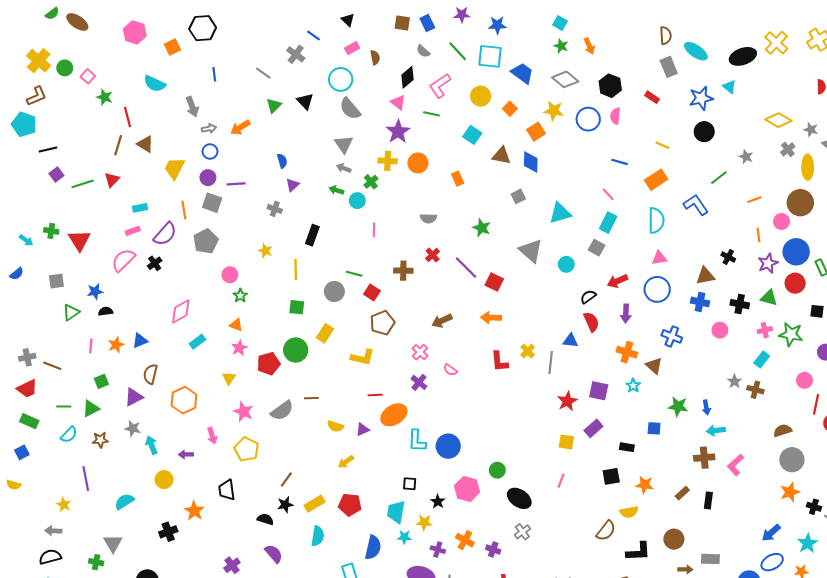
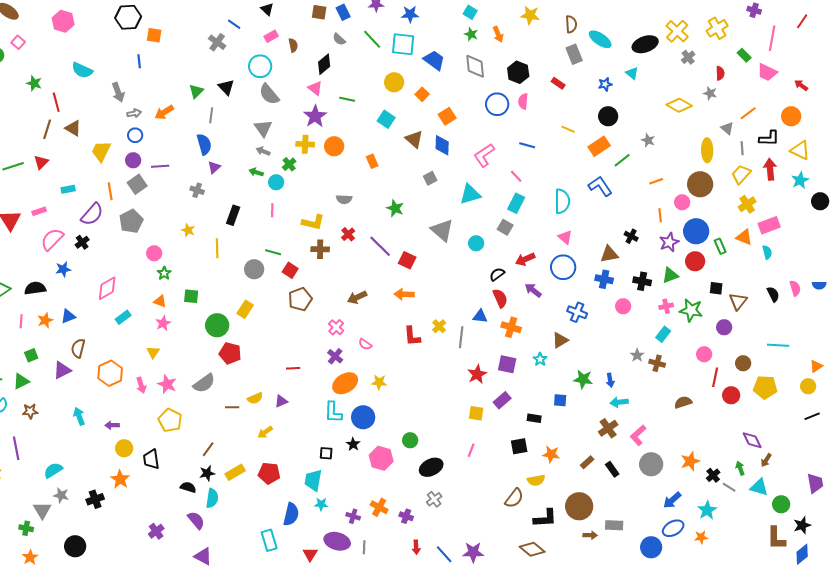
orange square: (172, 47) -> (154, 35), moved, turned 35
gray line: (263, 73) -> (211, 115), moved, turned 63
pink square: (88, 76) -> (18, 42), moved
gray diamond: (565, 79) -> (475, 66), turned 45
pink L-shape: (440, 86) -> (484, 155), moved
blue star: (701, 98) -> (605, 84), size x0.6
yellow star: (554, 111) -> (530, 15), moved
gray star: (811, 130) -> (710, 93), moved
gray cross: (788, 149) -> (688, 57), moved
brown triangle: (502, 156) -> (414, 139), turned 30
blue semicircle: (282, 161) -> (204, 144), size x1.5
orange rectangle: (656, 180) -> (599, 146), moved
gray square: (212, 203) -> (137, 184), turned 36
pink line: (374, 230) -> (272, 210), moved
pink rectangle: (133, 231) -> (39, 211), moved
pink triangle: (659, 258) -> (565, 237), turned 49
blue star: (95, 291) -> (63, 269), moved
green triangle: (769, 298) -> (670, 275), turned -36
green square: (297, 307) -> (191, 296), moved
black semicircle: (106, 311) -> (35, 288), size x1.5
purple arrow: (626, 313) -> (533, 290), turned 126
orange cross: (627, 352) -> (511, 327), moved
yellow L-shape: (363, 357) -> (313, 222), moved
red pentagon: (269, 364) -> (230, 353), moved, turned 30
brown triangle: (654, 366) -> (560, 340), turned 48
brown line: (311, 398) -> (232, 407), moved
orange ellipse: (394, 415) -> (345, 383), moved
yellow semicircle: (335, 426) -> (255, 398), turned -42
gray star: (133, 428) -> (61, 495), moved
pink arrow: (212, 436) -> (141, 385), moved
brown cross: (704, 458) -> (608, 428), turned -30
gray circle: (792, 460) -> (651, 464), moved
yellow circle: (164, 480) -> (124, 448), moved
black ellipse: (519, 498) -> (431, 467), turned -60
black rectangle: (708, 500) -> (612, 469), turned -42
black star: (438, 502) -> (353, 444), moved
black cross: (814, 507) -> (713, 475), turned 32
yellow star: (424, 522) -> (379, 382), moved
cyan semicircle: (318, 536) -> (212, 498), moved
brown circle: (674, 539) -> (579, 506), size x1.4

